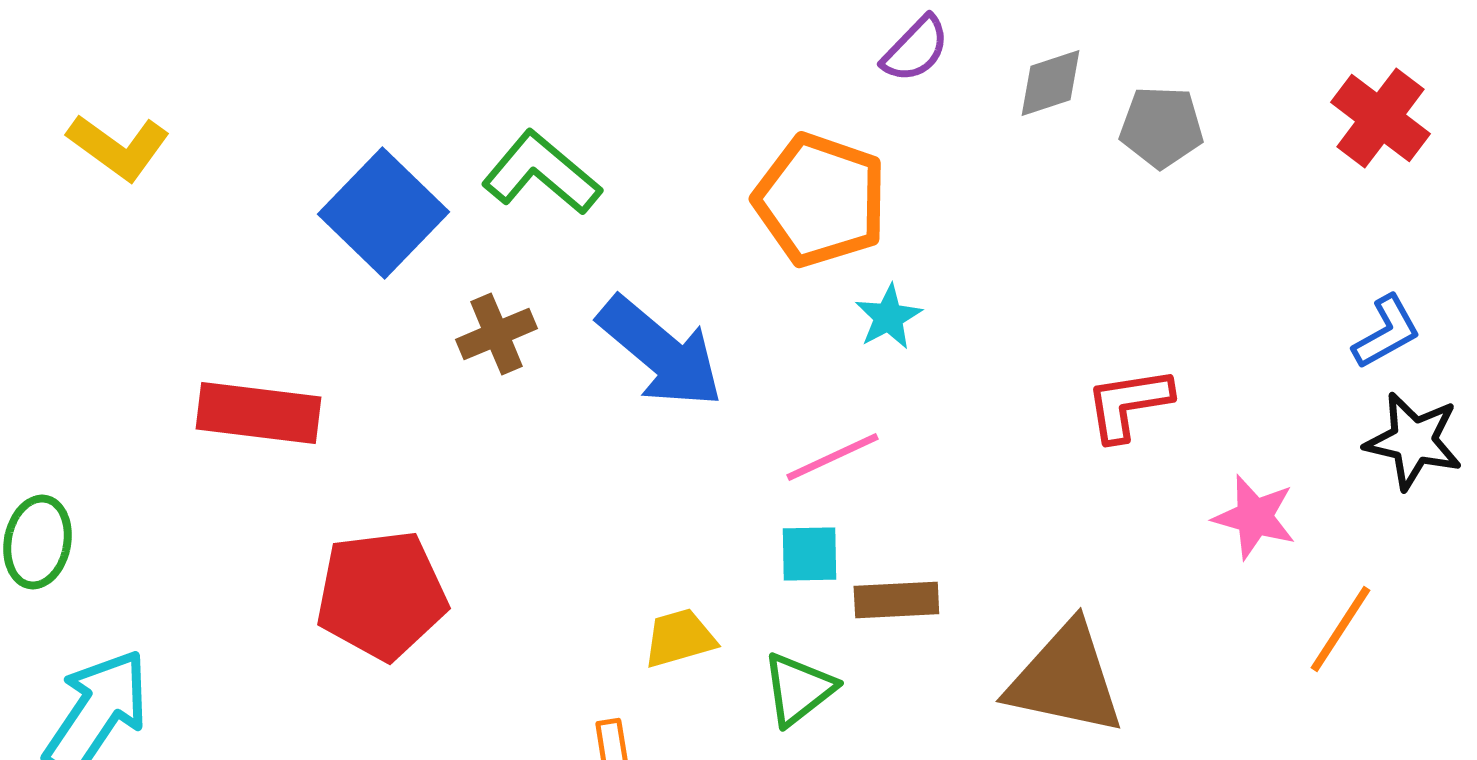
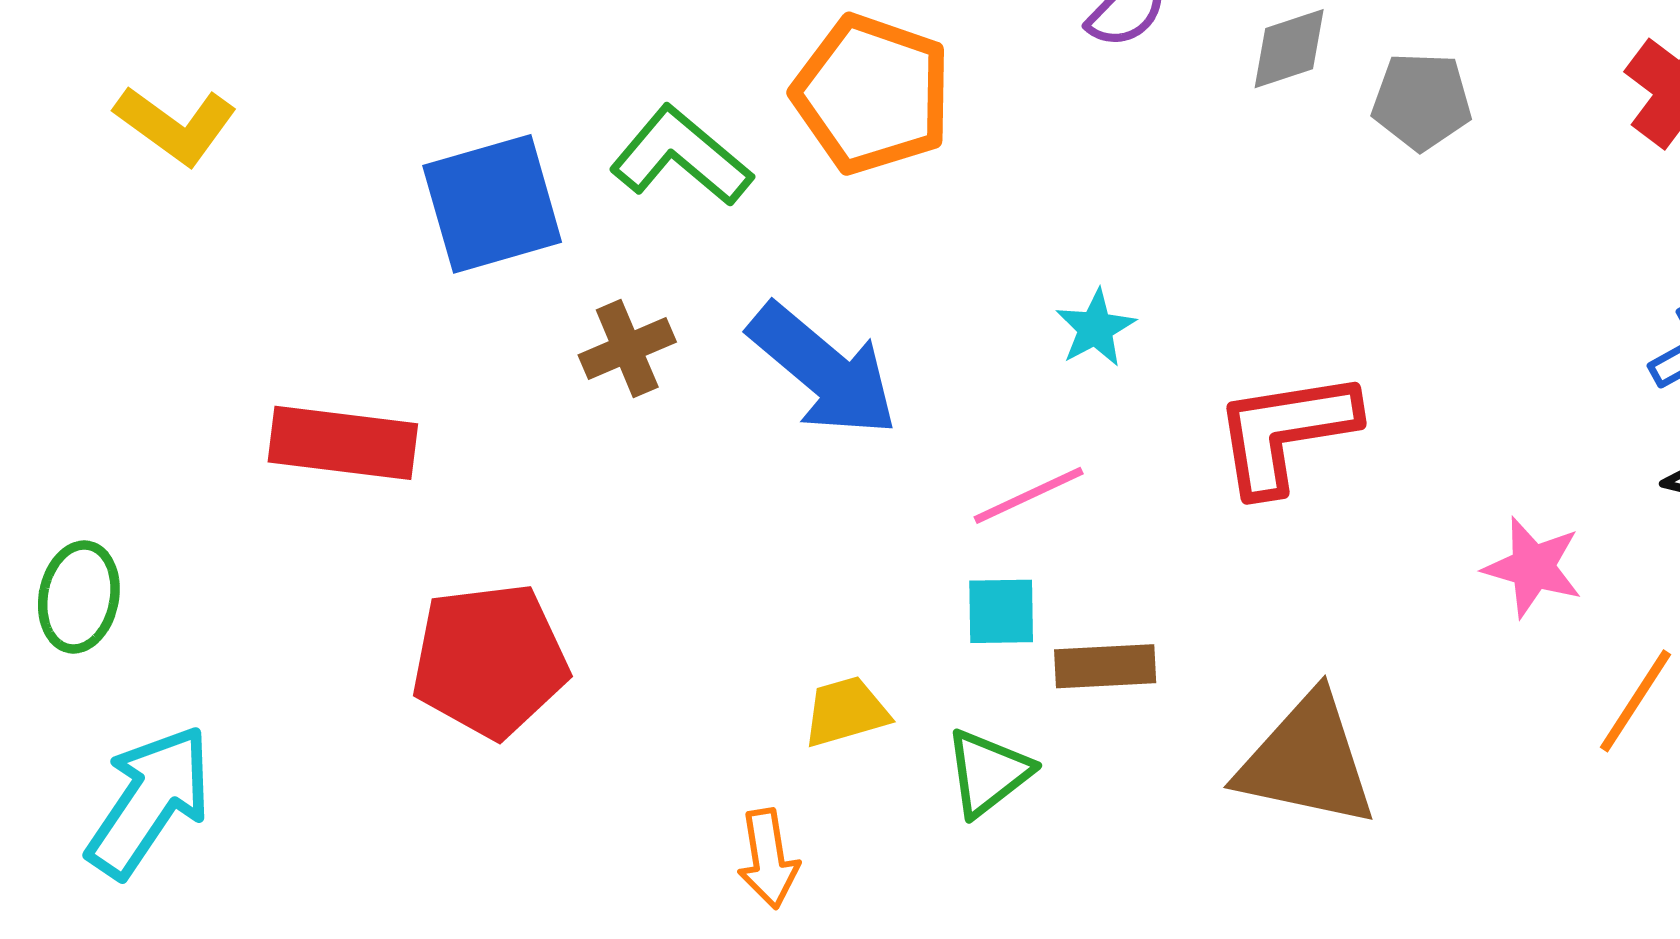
orange pentagon: (820, 200) -> (872, 94), moved
blue square: (383, 213) -> (492, 204), turned 30
red L-shape: (1128, 404) -> (1285, 432), moved, size x1.4

